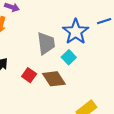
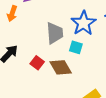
cyan square: (69, 57) -> (76, 47), turned -32

